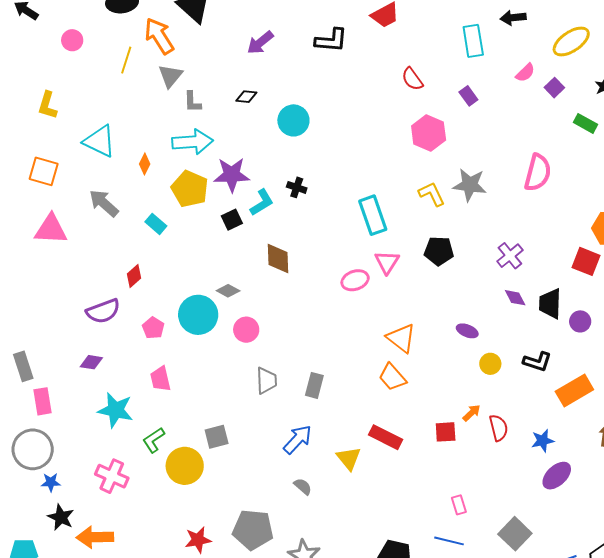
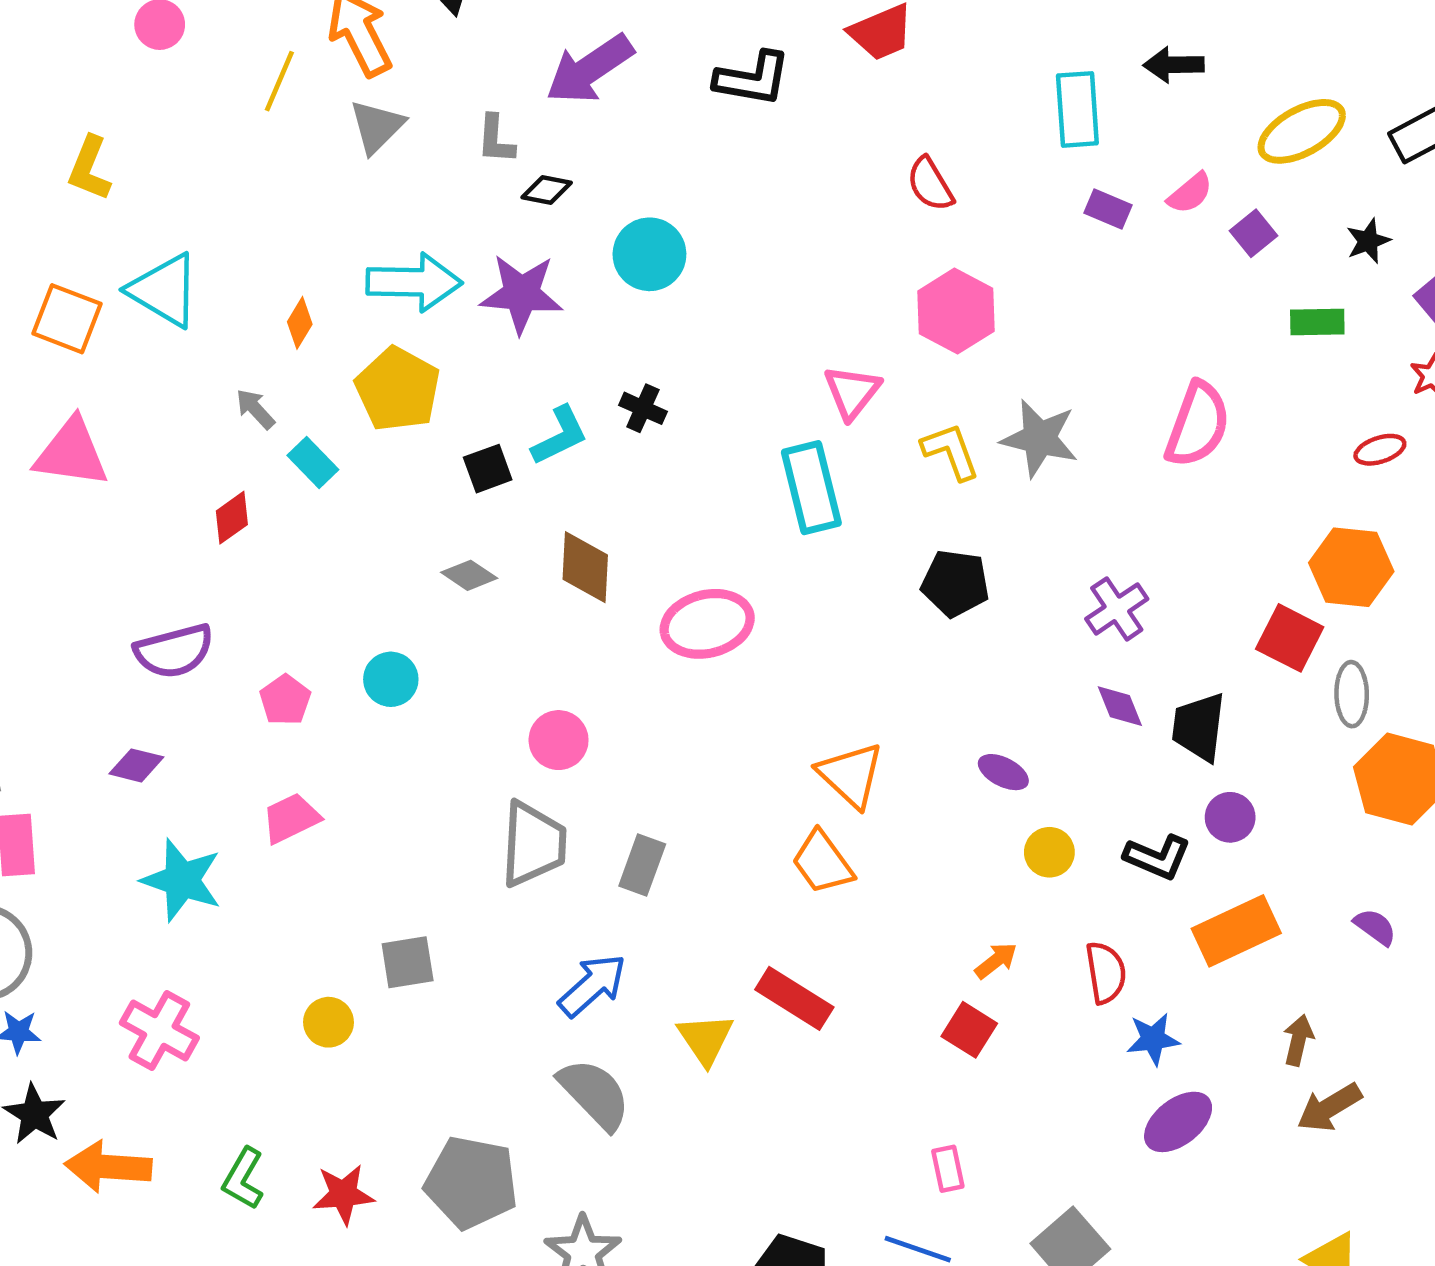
purple arrow: (260, 43) -> (590, 69), size x1.4
purple rectangle: (468, 96) -> (1108, 209), moved, turned -36
gray L-shape: (192, 102) -> (496, 139), moved
green rectangle: (585, 123) -> (1317, 322), turned -35
cyan triangle: (100, 141) -> (164, 290), moved
purple star: (232, 175) -> (521, 294), moved
gray arrow: (104, 203) -> (255, 409), moved, size x0.6
pink triangle: (387, 262) -> (852, 392), moved
red diamond: (134, 276) -> (232, 518), moved
pink ellipse: (355, 280) -> (707, 624), moved, size x1.4
gray diamond: (228, 291) -> (469, 575), moved
cyan circle: (198, 315) -> (391, 679), size x0.6
purple circle: (580, 321) -> (1230, 817), moved
pink circle: (246, 330) -> (559, 740), moved
pink trapezoid: (160, 379) -> (291, 818), turned 72
gray trapezoid: (266, 381) -> (533, 844), size x1.4
red semicircle: (499, 428) -> (1106, 973), moved
red square: (446, 432) -> (969, 1030), moved, turned 30
green L-shape: (154, 440) -> (243, 1179), moved, turned -32
yellow circle: (185, 466) -> (328, 1022), size x0.6
gray semicircle: (303, 486) -> (594, 1094), size x1.8

